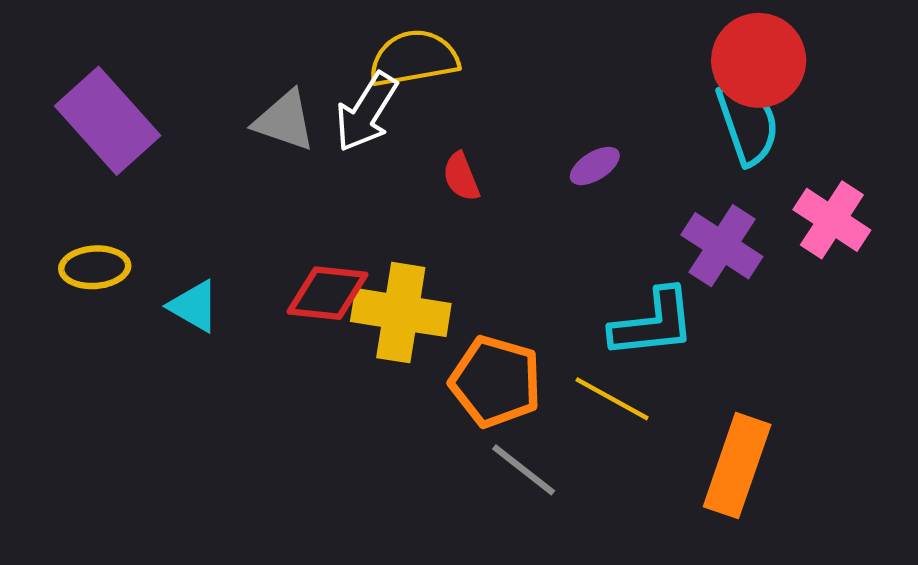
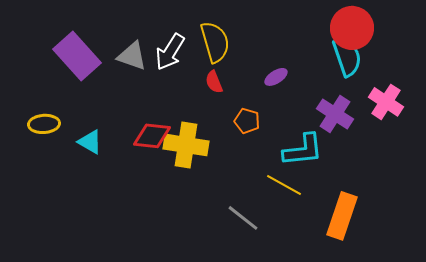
yellow semicircle: (414, 58) -> (215, 42), moved, turned 84
purple rectangle: (108, 121) -> (77, 56), moved
orange pentagon: (496, 382) -> (247, 121), moved, size x0.6

